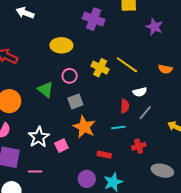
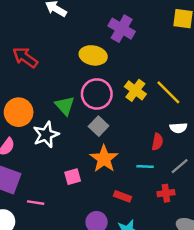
purple cross: (94, 19) -> (122, 29), moved
pink circle: (70, 76) -> (97, 94), size x1.6
gray square: (75, 101) -> (99, 126), turned -35
gray line: (145, 113) -> (180, 166), moved
white star: (39, 137) -> (46, 135), moved

